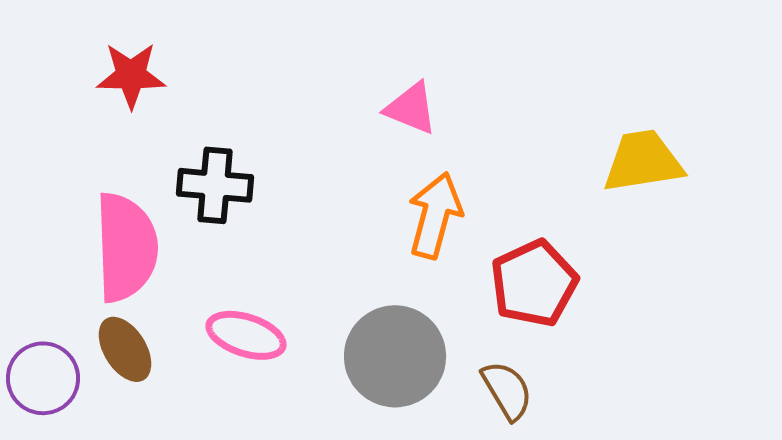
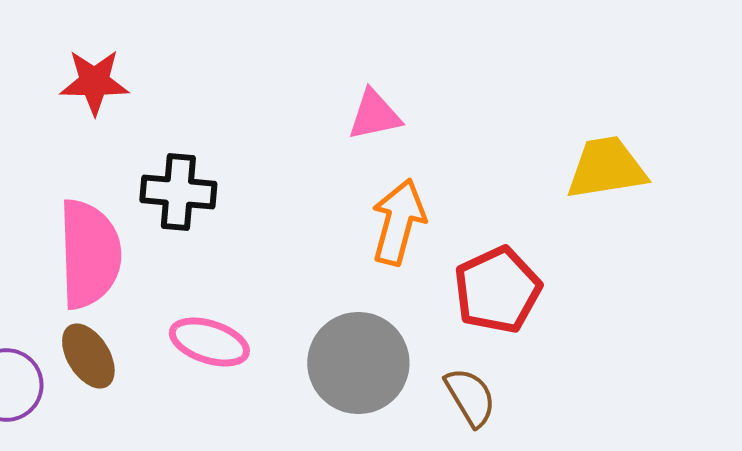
pink triangle: (411, 108) -> (374, 115), turned -34

